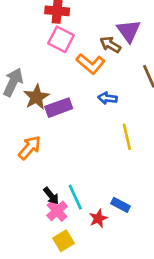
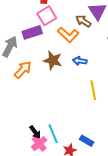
pink square: (61, 39) -> (47, 16), turned 30
brown star: (36, 97) -> (53, 60), moved, turned -30
purple rectangle: (59, 108) -> (32, 32), moved
orange arrow: (30, 148) -> (23, 70), moved

